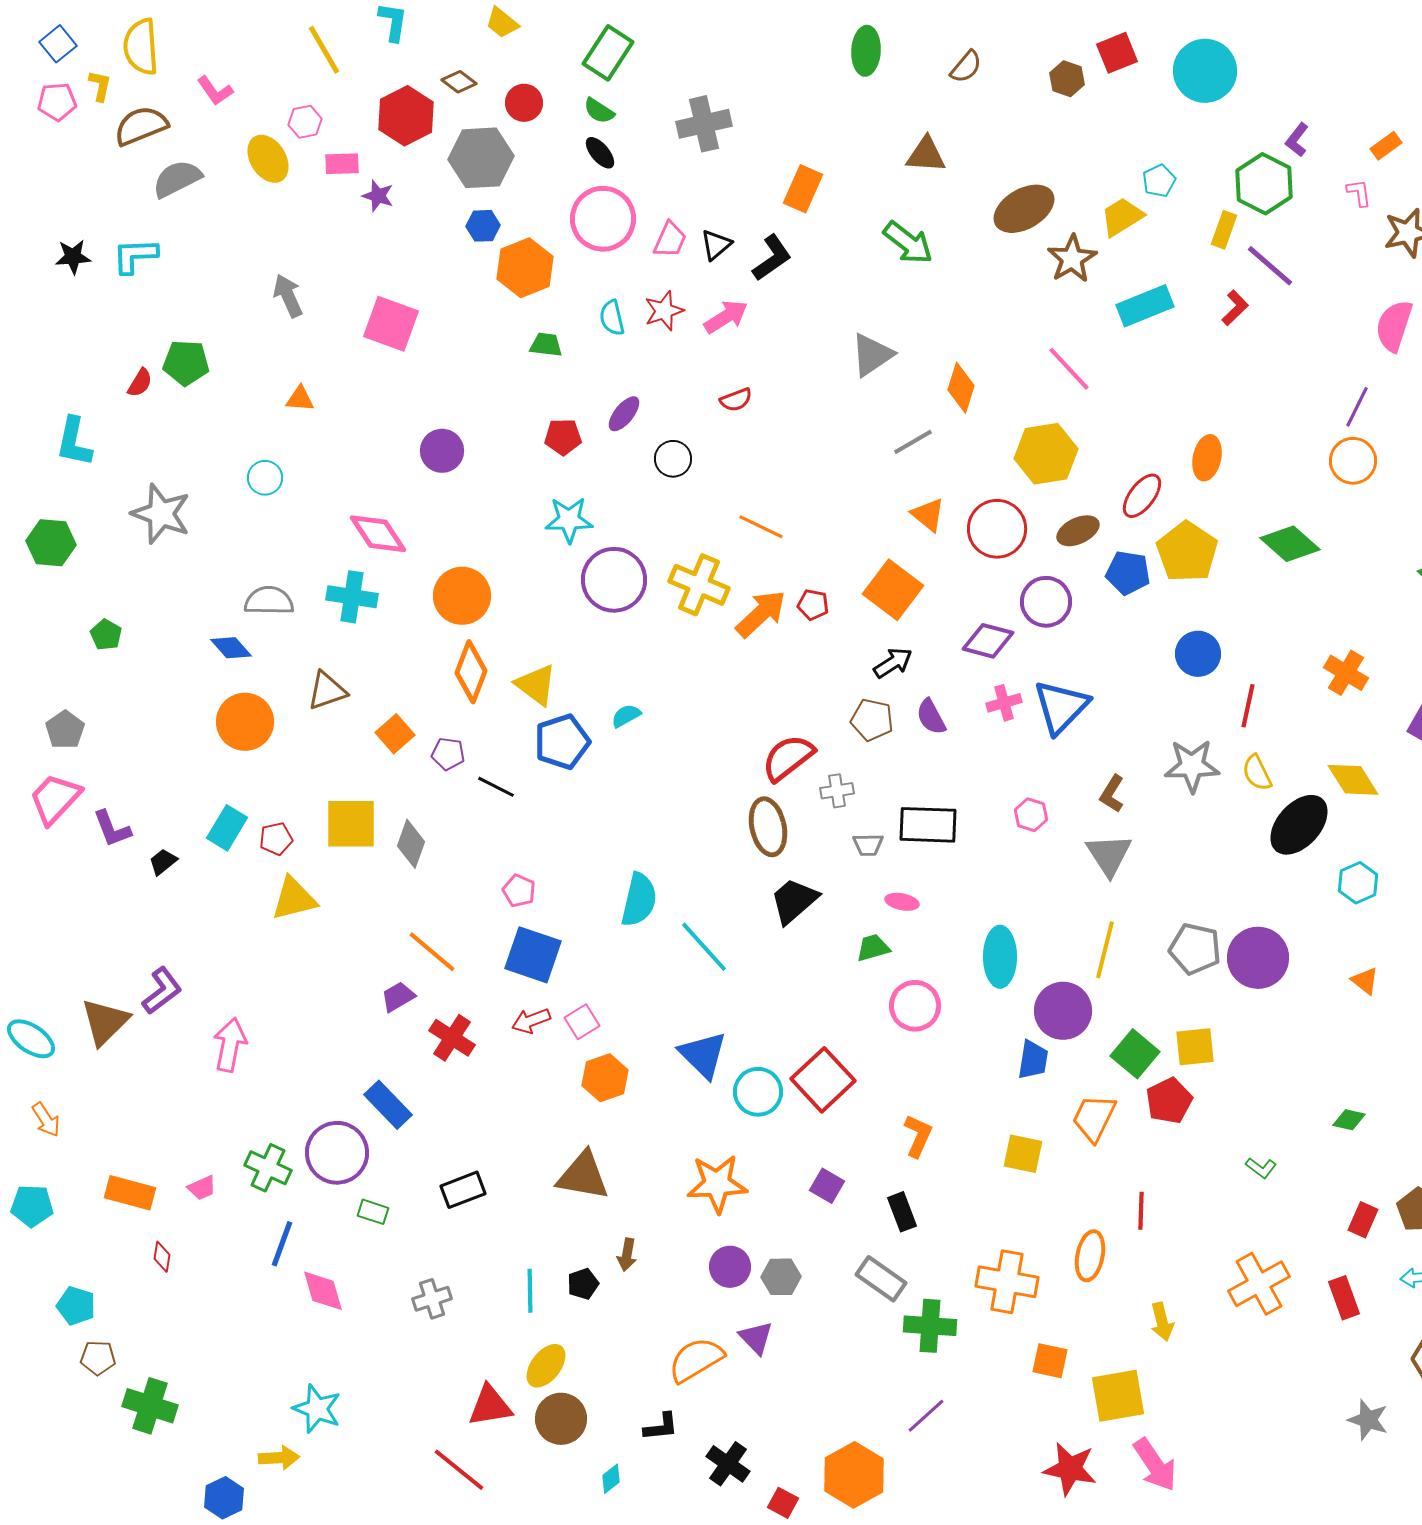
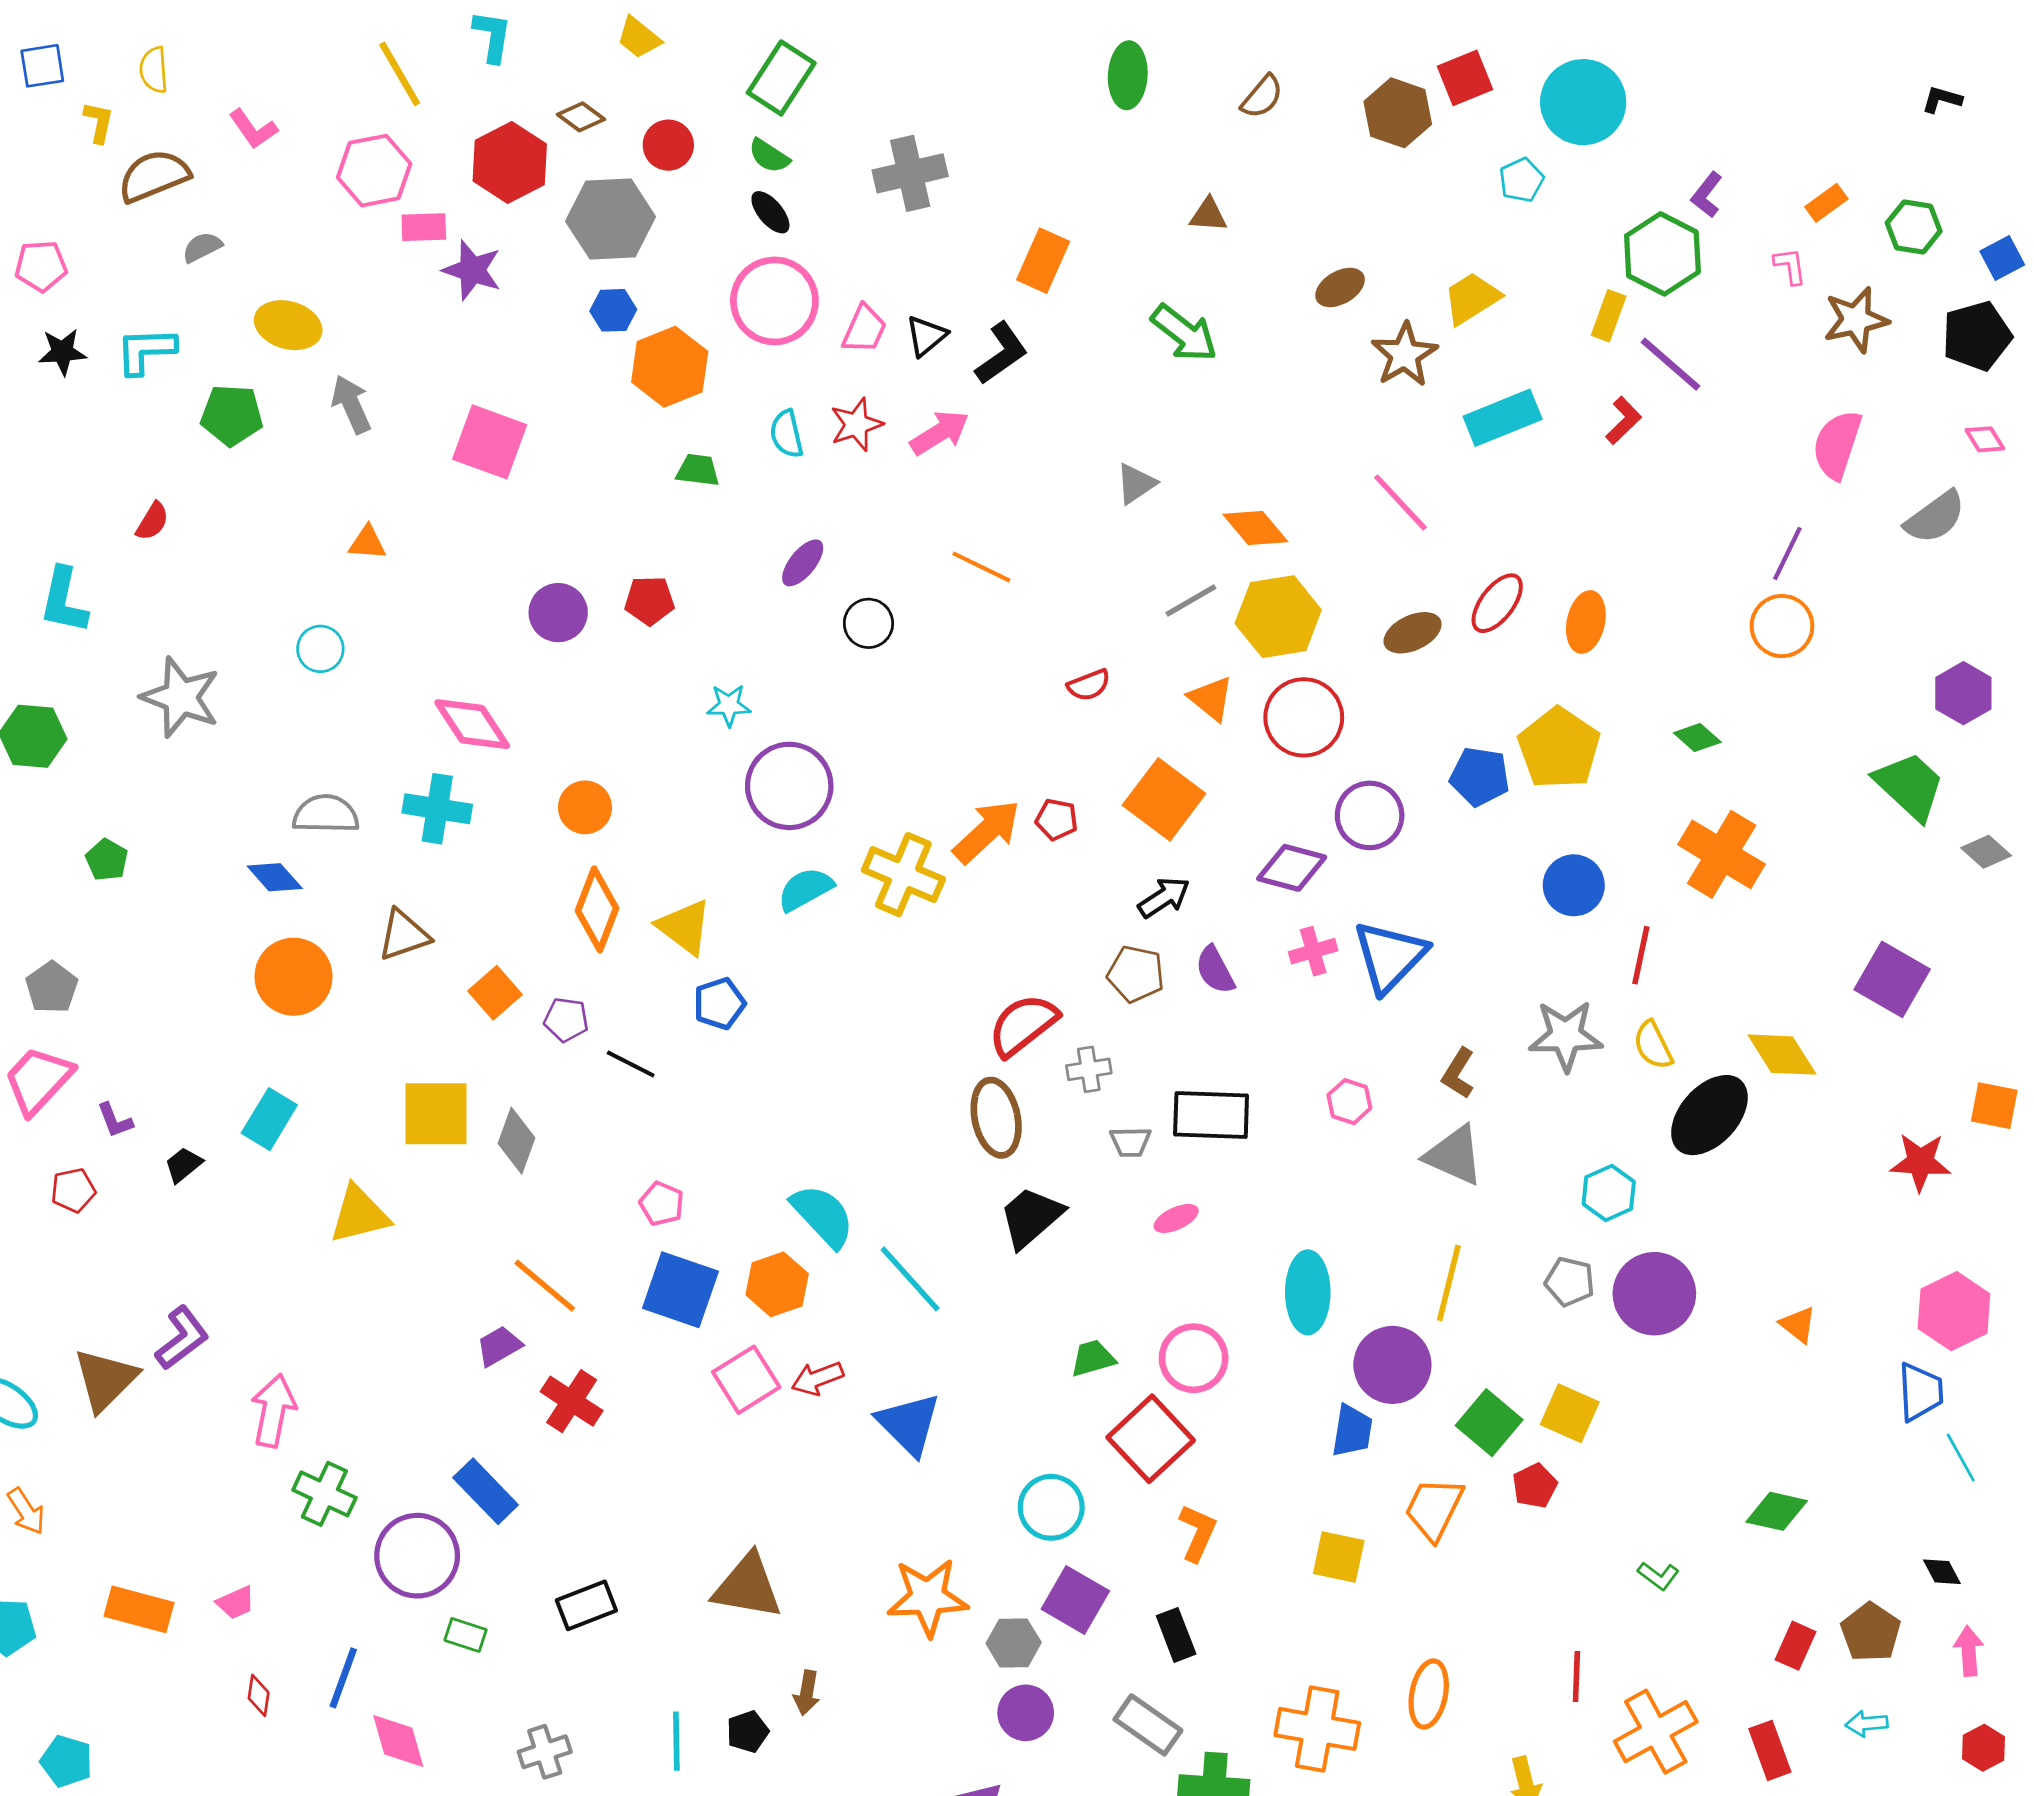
blue square: (58, 44) -> (42, 66), turned 30
yellow semicircle: (141, 47) -> (154, 70), size x0.6
brown hexagon: (1067, 79) -> (1398, 113), size x1.4
pink pentagon: (57, 102) -> (41, 266), moved
pink hexagon: (305, 122) -> (374, 171), size x1.6
brown triangle: (926, 155) -> (1208, 215), size x0.7
yellow ellipse: (268, 159) -> (288, 325), moved, turned -42
gray semicircle: (177, 179) -> (202, 247), size x0.6
cyan pentagon: (1159, 181) -> (1521, 180), moved
purple star: (378, 196) -> (472, 270), size x1.4
brown ellipse: (1024, 209) -> (1340, 287), size x0.6
gray triangle: (872, 355) -> (1136, 484), size x0.7
green pentagon: (186, 363) -> (232, 415), moved
orange diamond: (961, 388) -> (1255, 528), turned -57
red semicircle: (736, 400) -> (1089, 685), moved
red pentagon: (563, 437) -> (649, 601), moved
yellow hexagon: (1046, 454) -> (1278, 617), moved
red ellipse: (1142, 496) -> (1497, 603), moved
cyan star: (569, 520) -> (729, 705), size x0.7
orange line: (761, 527) -> (981, 567), moved
brown ellipse: (1078, 531) -> (1413, 633), moved
green diamond: (1290, 544) -> (1697, 738), size x0.6
yellow cross: (699, 585) -> (903, 875), moved
orange circle: (462, 596) -> (585, 807), size x0.7
orange cross: (1346, 673) -> (1722, 854), moved, size x1.4
cyan semicircle: (626, 716) -> (805, 889), moved, size x1.4
blue pentagon: (562, 742) -> (719, 1004), size x0.7
purple L-shape: (112, 829) -> (115, 1120), size x0.7
red pentagon: (276, 839) -> (73, 1190), moved
gray triangle: (1109, 855) -> (1454, 1155), turned -33
cyan hexagon: (1358, 883) -> (1609, 1193), moved
cyan semicircle: (639, 900) -> (823, 1216), turned -56
pink ellipse: (902, 902) -> (1176, 1218), turned -36
green trapezoid: (873, 948) -> (1093, 1358), moved
gray pentagon: (1195, 949) -> (1570, 1282), size x0.7
red arrow: (531, 1021) -> (817, 1378), moved
pink square: (582, 1022) -> (746, 1380), size x1.4
yellow square: (1195, 1047) -> (1570, 1413), turned 30
orange hexagon: (605, 1078) -> (777, 1284), moved
red square: (823, 1080) -> (1151, 1439), moved
cyan circle: (758, 1092) -> (1051, 1507), moved
red pentagon: (1169, 1101) -> (1535, 1486), size x0.7
green diamond: (1349, 1120) -> (1777, 1511), size x1.4
green cross: (268, 1168) -> (324, 1494), moved
purple square: (827, 1186) -> (1075, 1600), size x1.4
red line: (1141, 1211) -> (1576, 1677), moved
red diamond: (162, 1257) -> (259, 1695), moved
purple circle: (730, 1267) -> (1026, 1713), moved
gray hexagon: (781, 1277) -> (1014, 1643), moved

